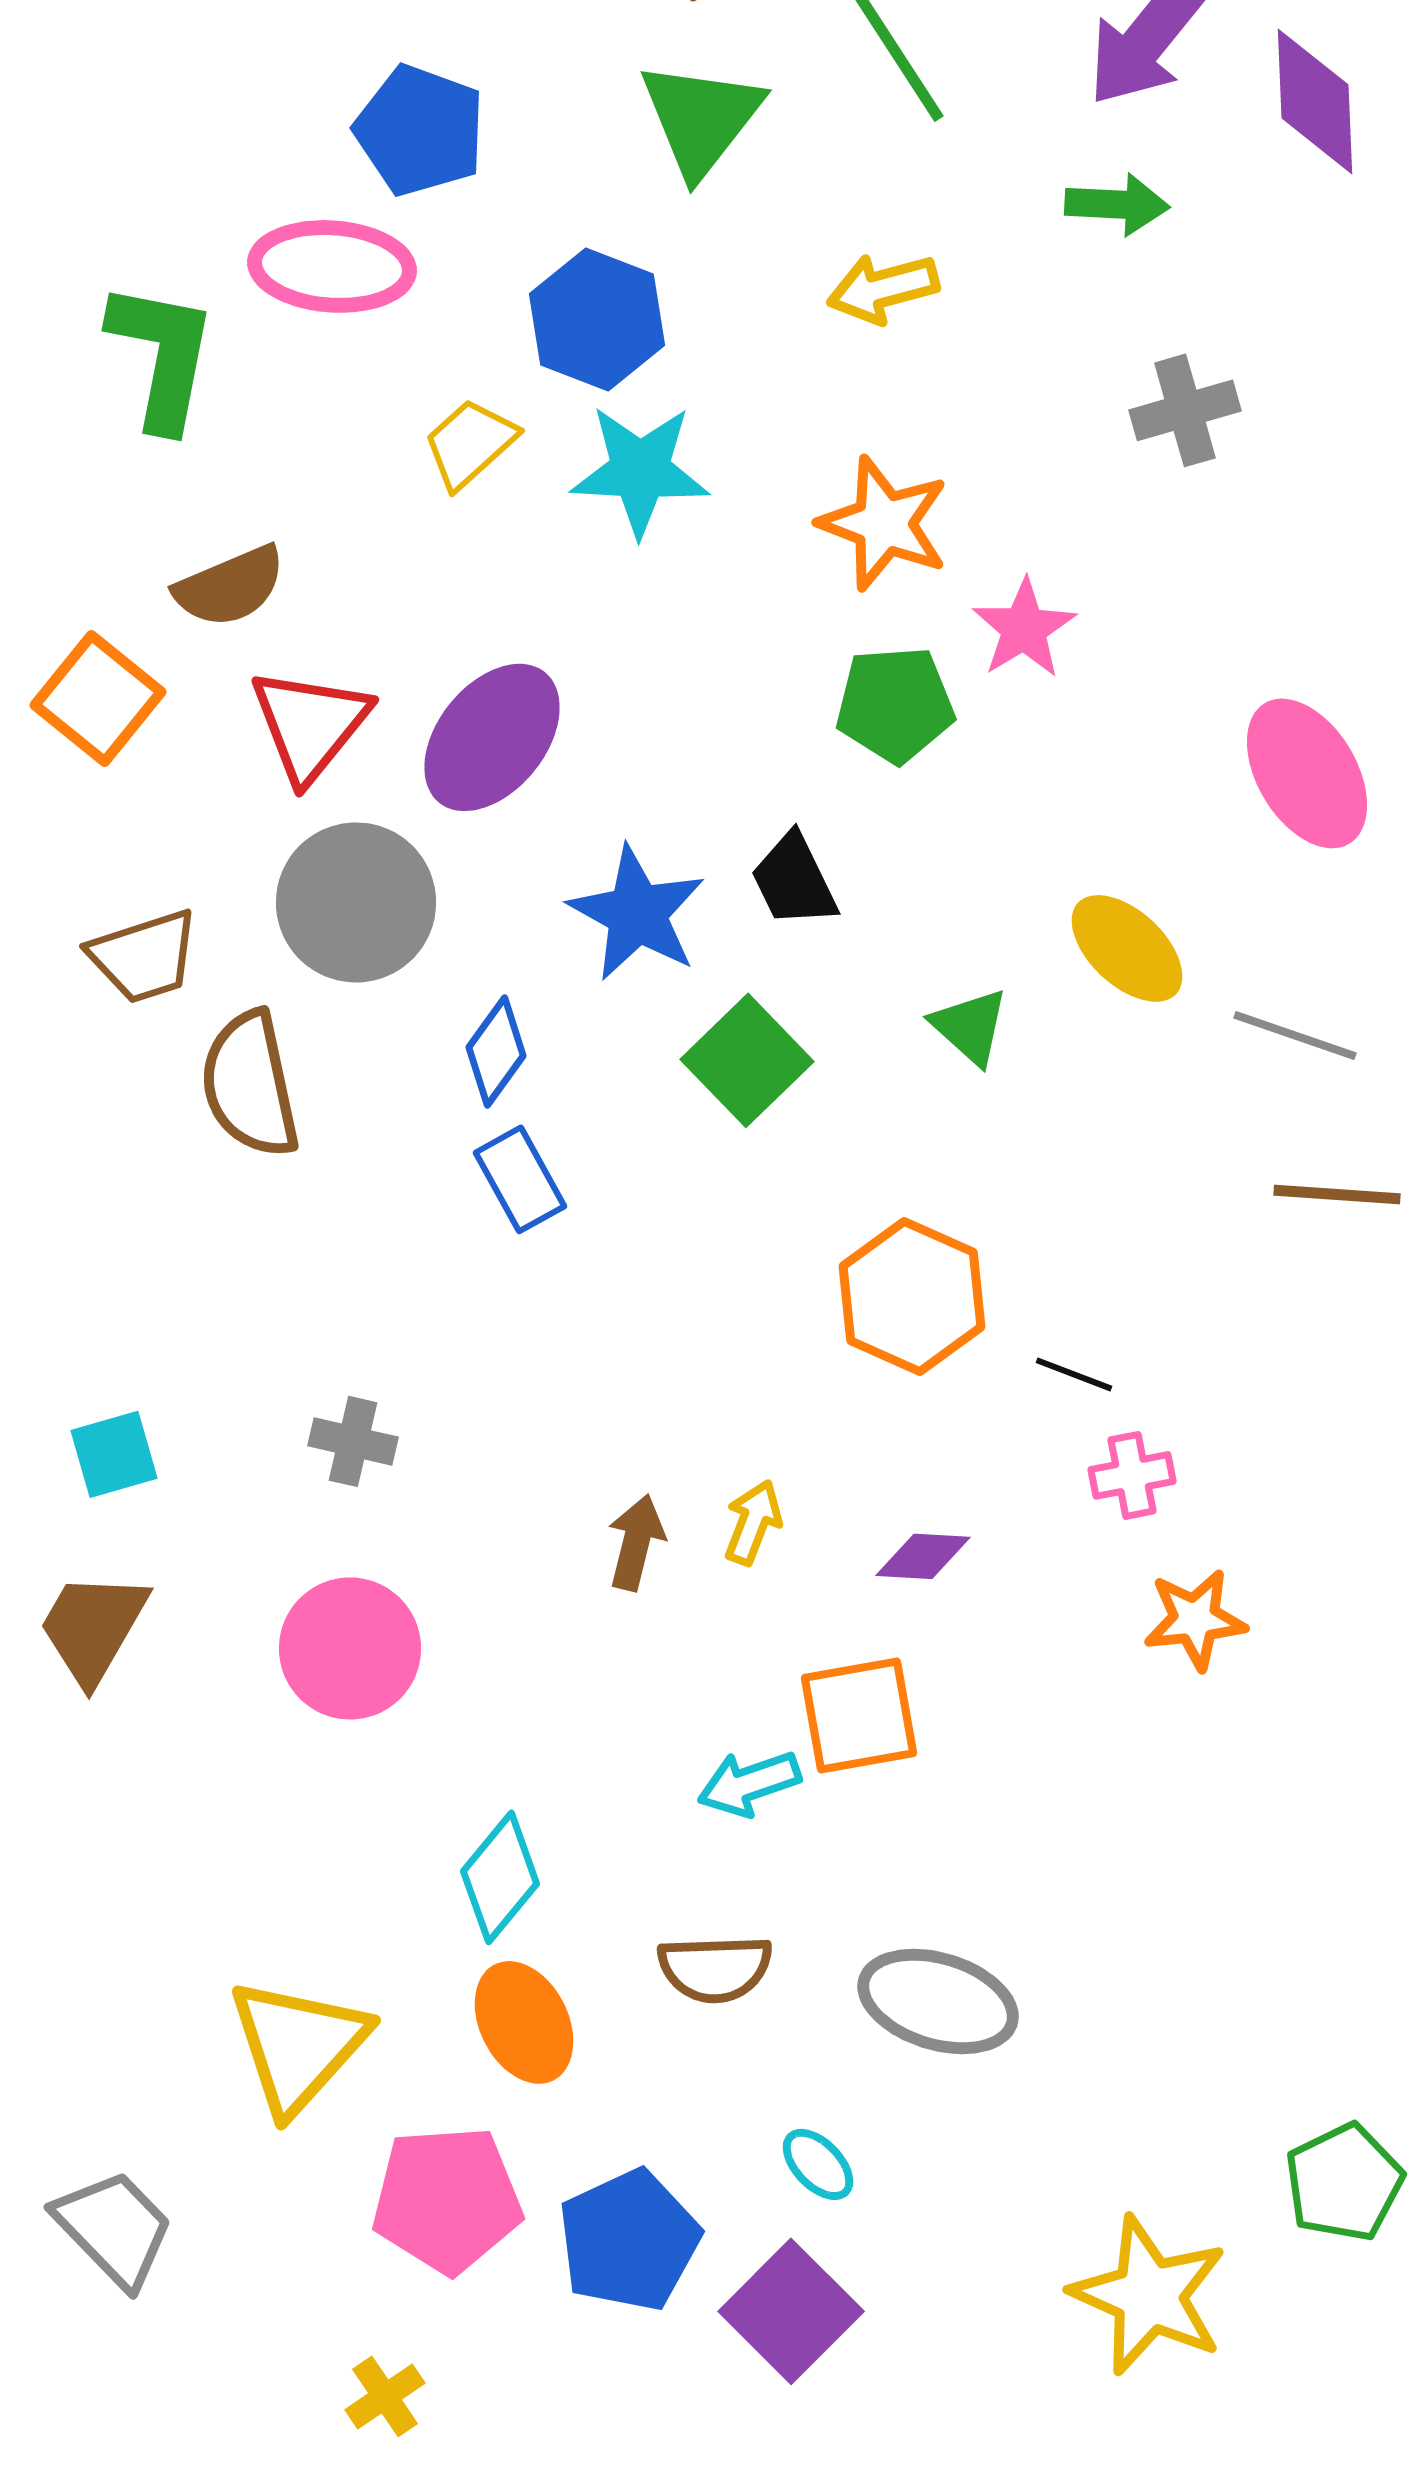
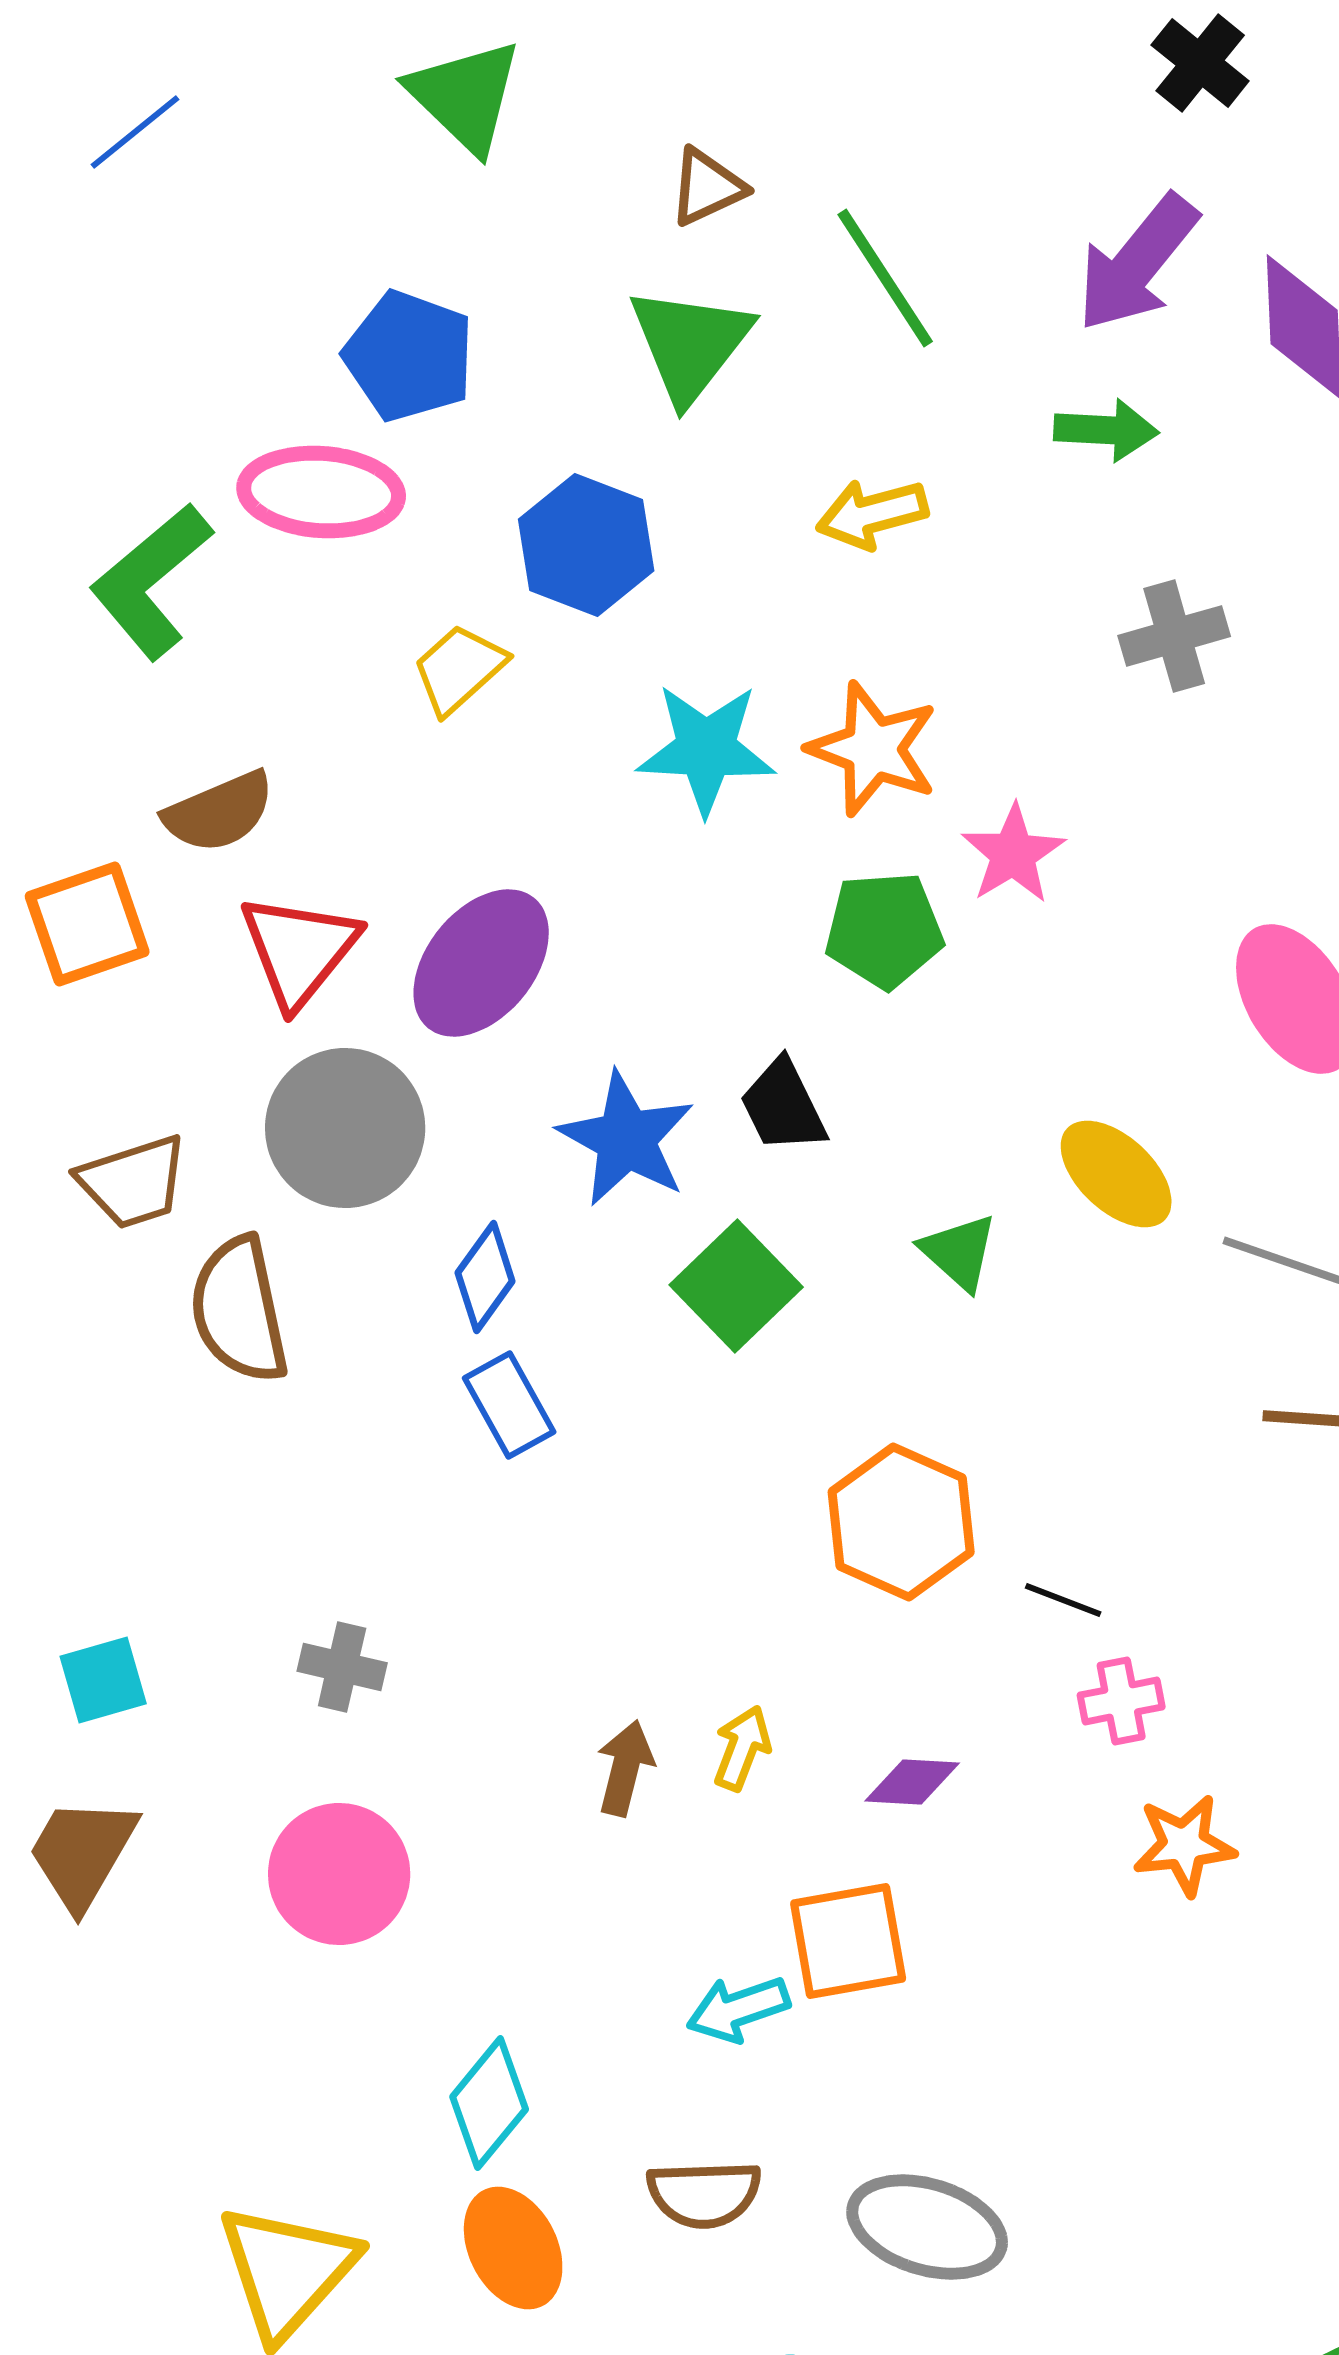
green L-shape: (162, 355) -> (151, 581), turned -141
cyan star: (640, 470) -> (706, 749), moved
orange square: (98, 698) -> (87, 924), turned 32

